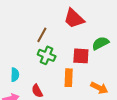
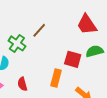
red trapezoid: (74, 18) -> (87, 24), moved
green cross: (47, 55) -> (17, 43), moved

